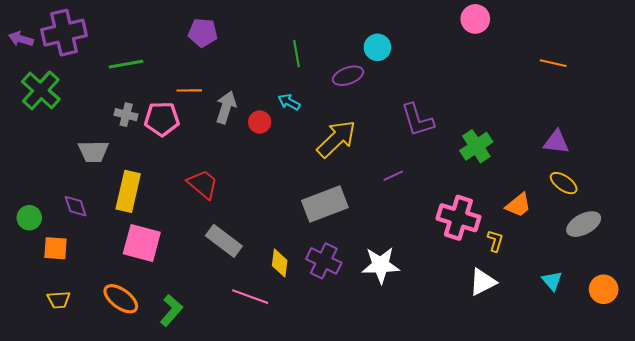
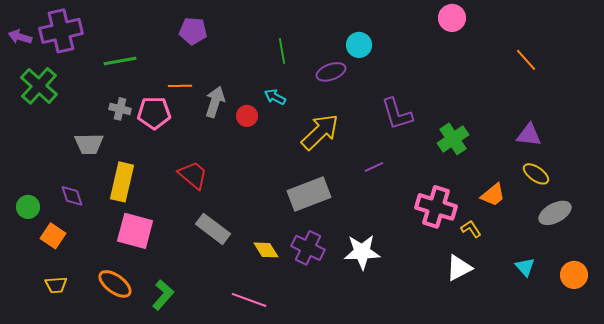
orange line: (553, 63) -> (526, 60), turned 35
yellow L-shape: (495, 241) -> (471, 229), turned -50
orange square: (56, 248) -> (53, 236), turned 30
yellow diamond: (280, 263) -> (266, 250), turned -40
pink line: (250, 297) -> (249, 300), moved

